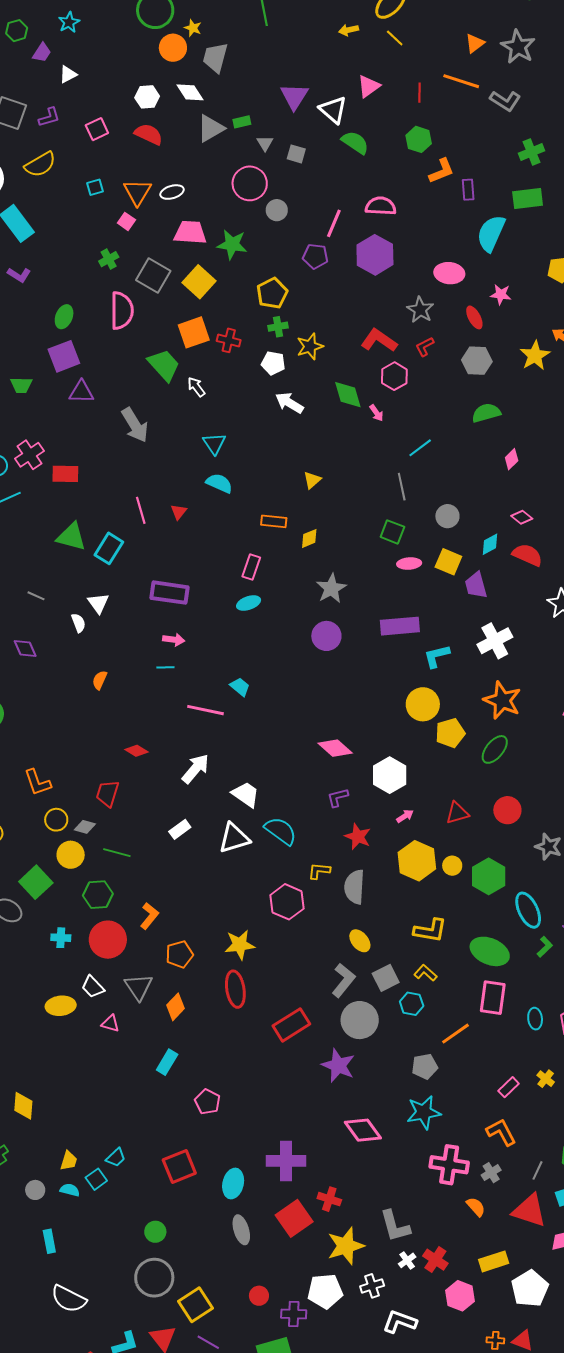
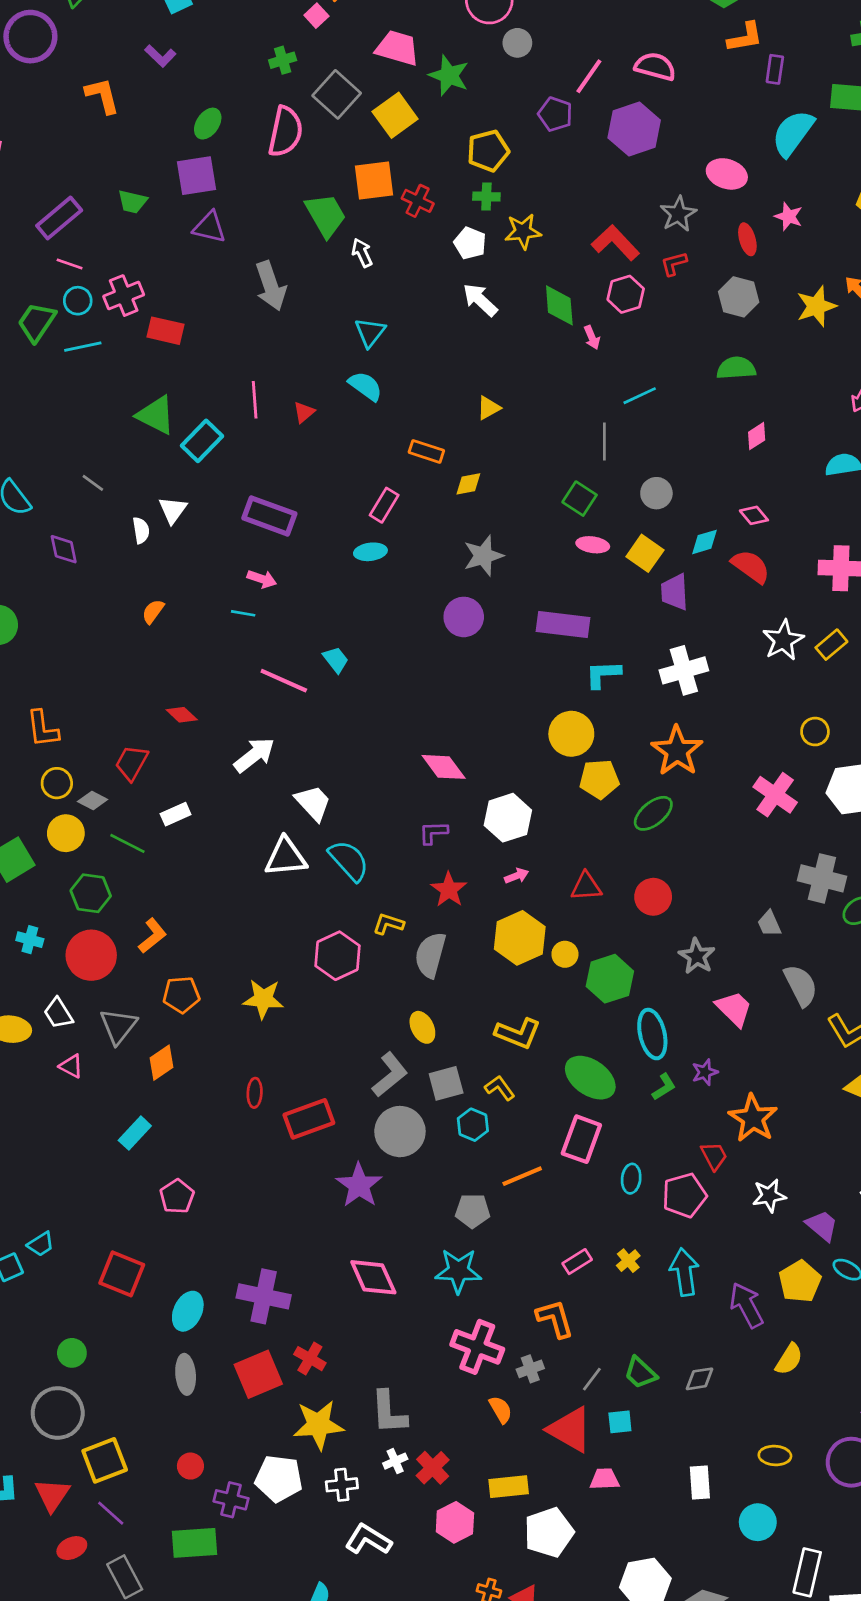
white rectangle: (180, 829) -> (176, 814), moved
red ellipse: (235, 989) -> (255, 1093), moved, size x0.6
red square: (179, 1167) -> (122, 1274), turned 32

